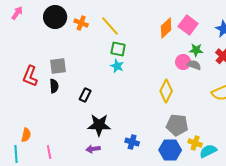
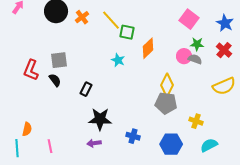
orange cross: (81, 23) -> (82, 17), turned 32
orange diamond: (166, 28) -> (148, 48), moved
green square: (118, 49) -> (127, 32), moved
black semicircle: (54, 86) -> (55, 80), turned -32
gray pentagon: (177, 125) -> (166, 103), moved
yellow cross: (195, 143) -> (196, 121), moved

